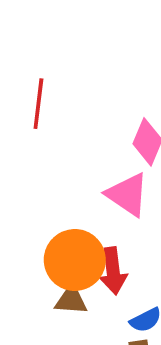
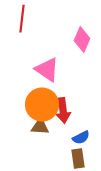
pink triangle: (127, 195) -> (47, 70), moved

